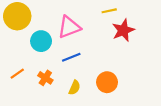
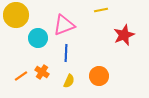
red star: (123, 30) -> (124, 35), moved
blue line: (71, 57) -> (66, 53), turned -66
orange line: (17, 74) -> (21, 76), moved

